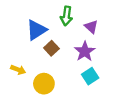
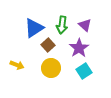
green arrow: (66, 16) -> (62, 25), moved
yellow circle: (44, 84) -> (51, 68), moved

